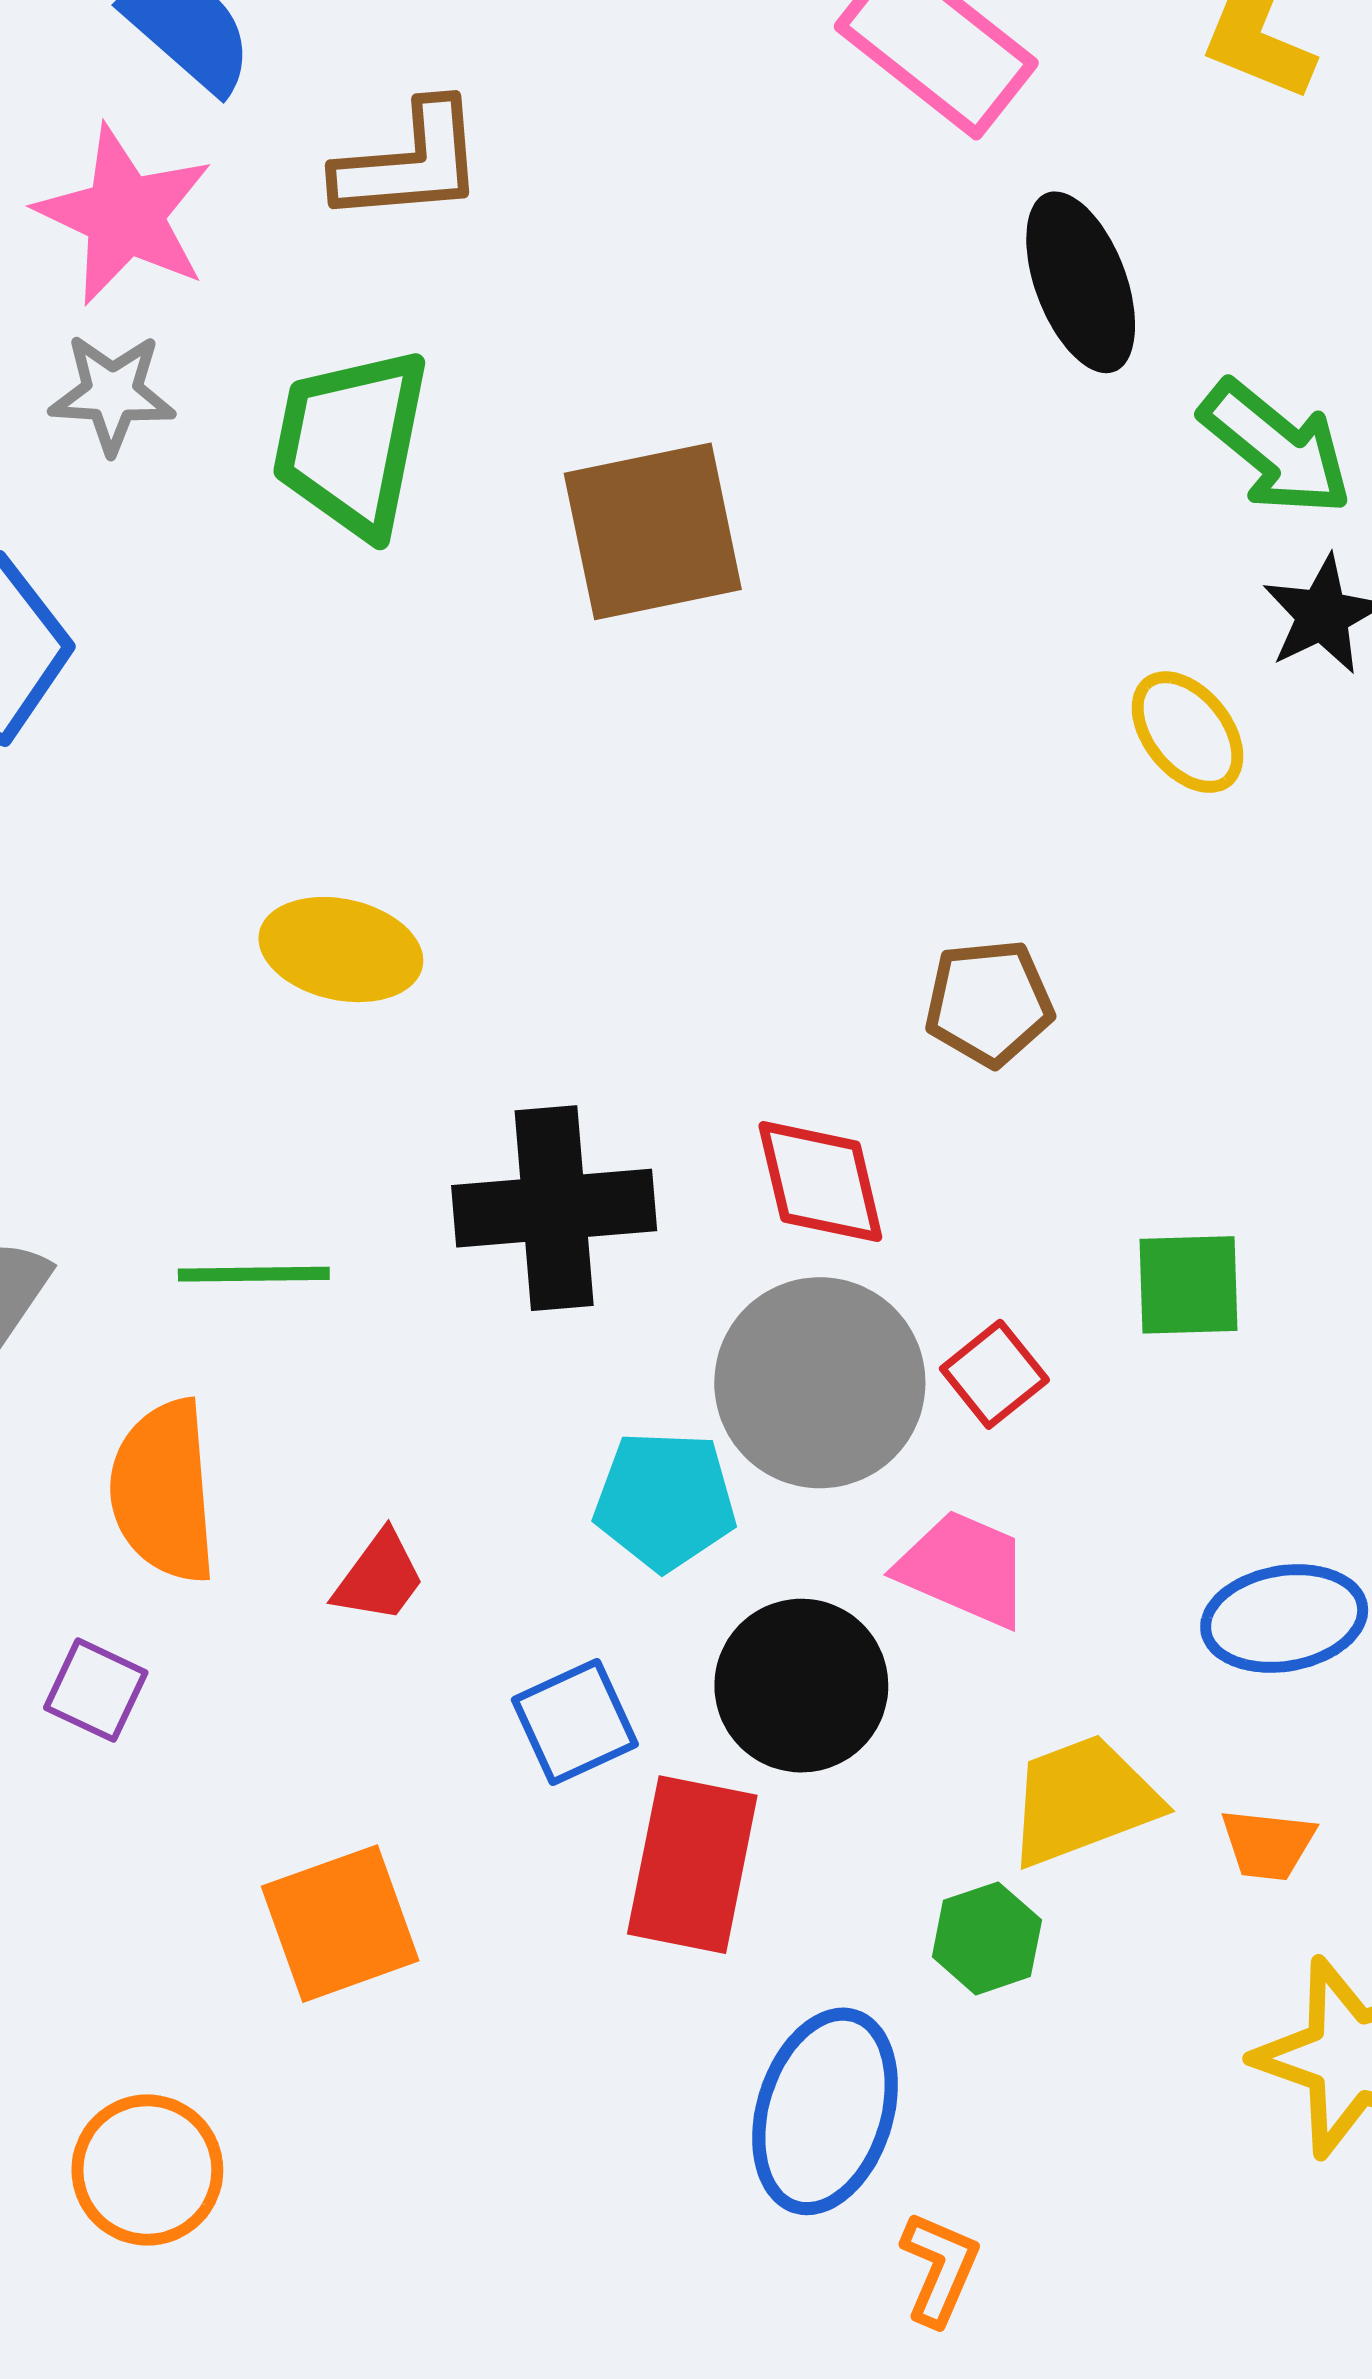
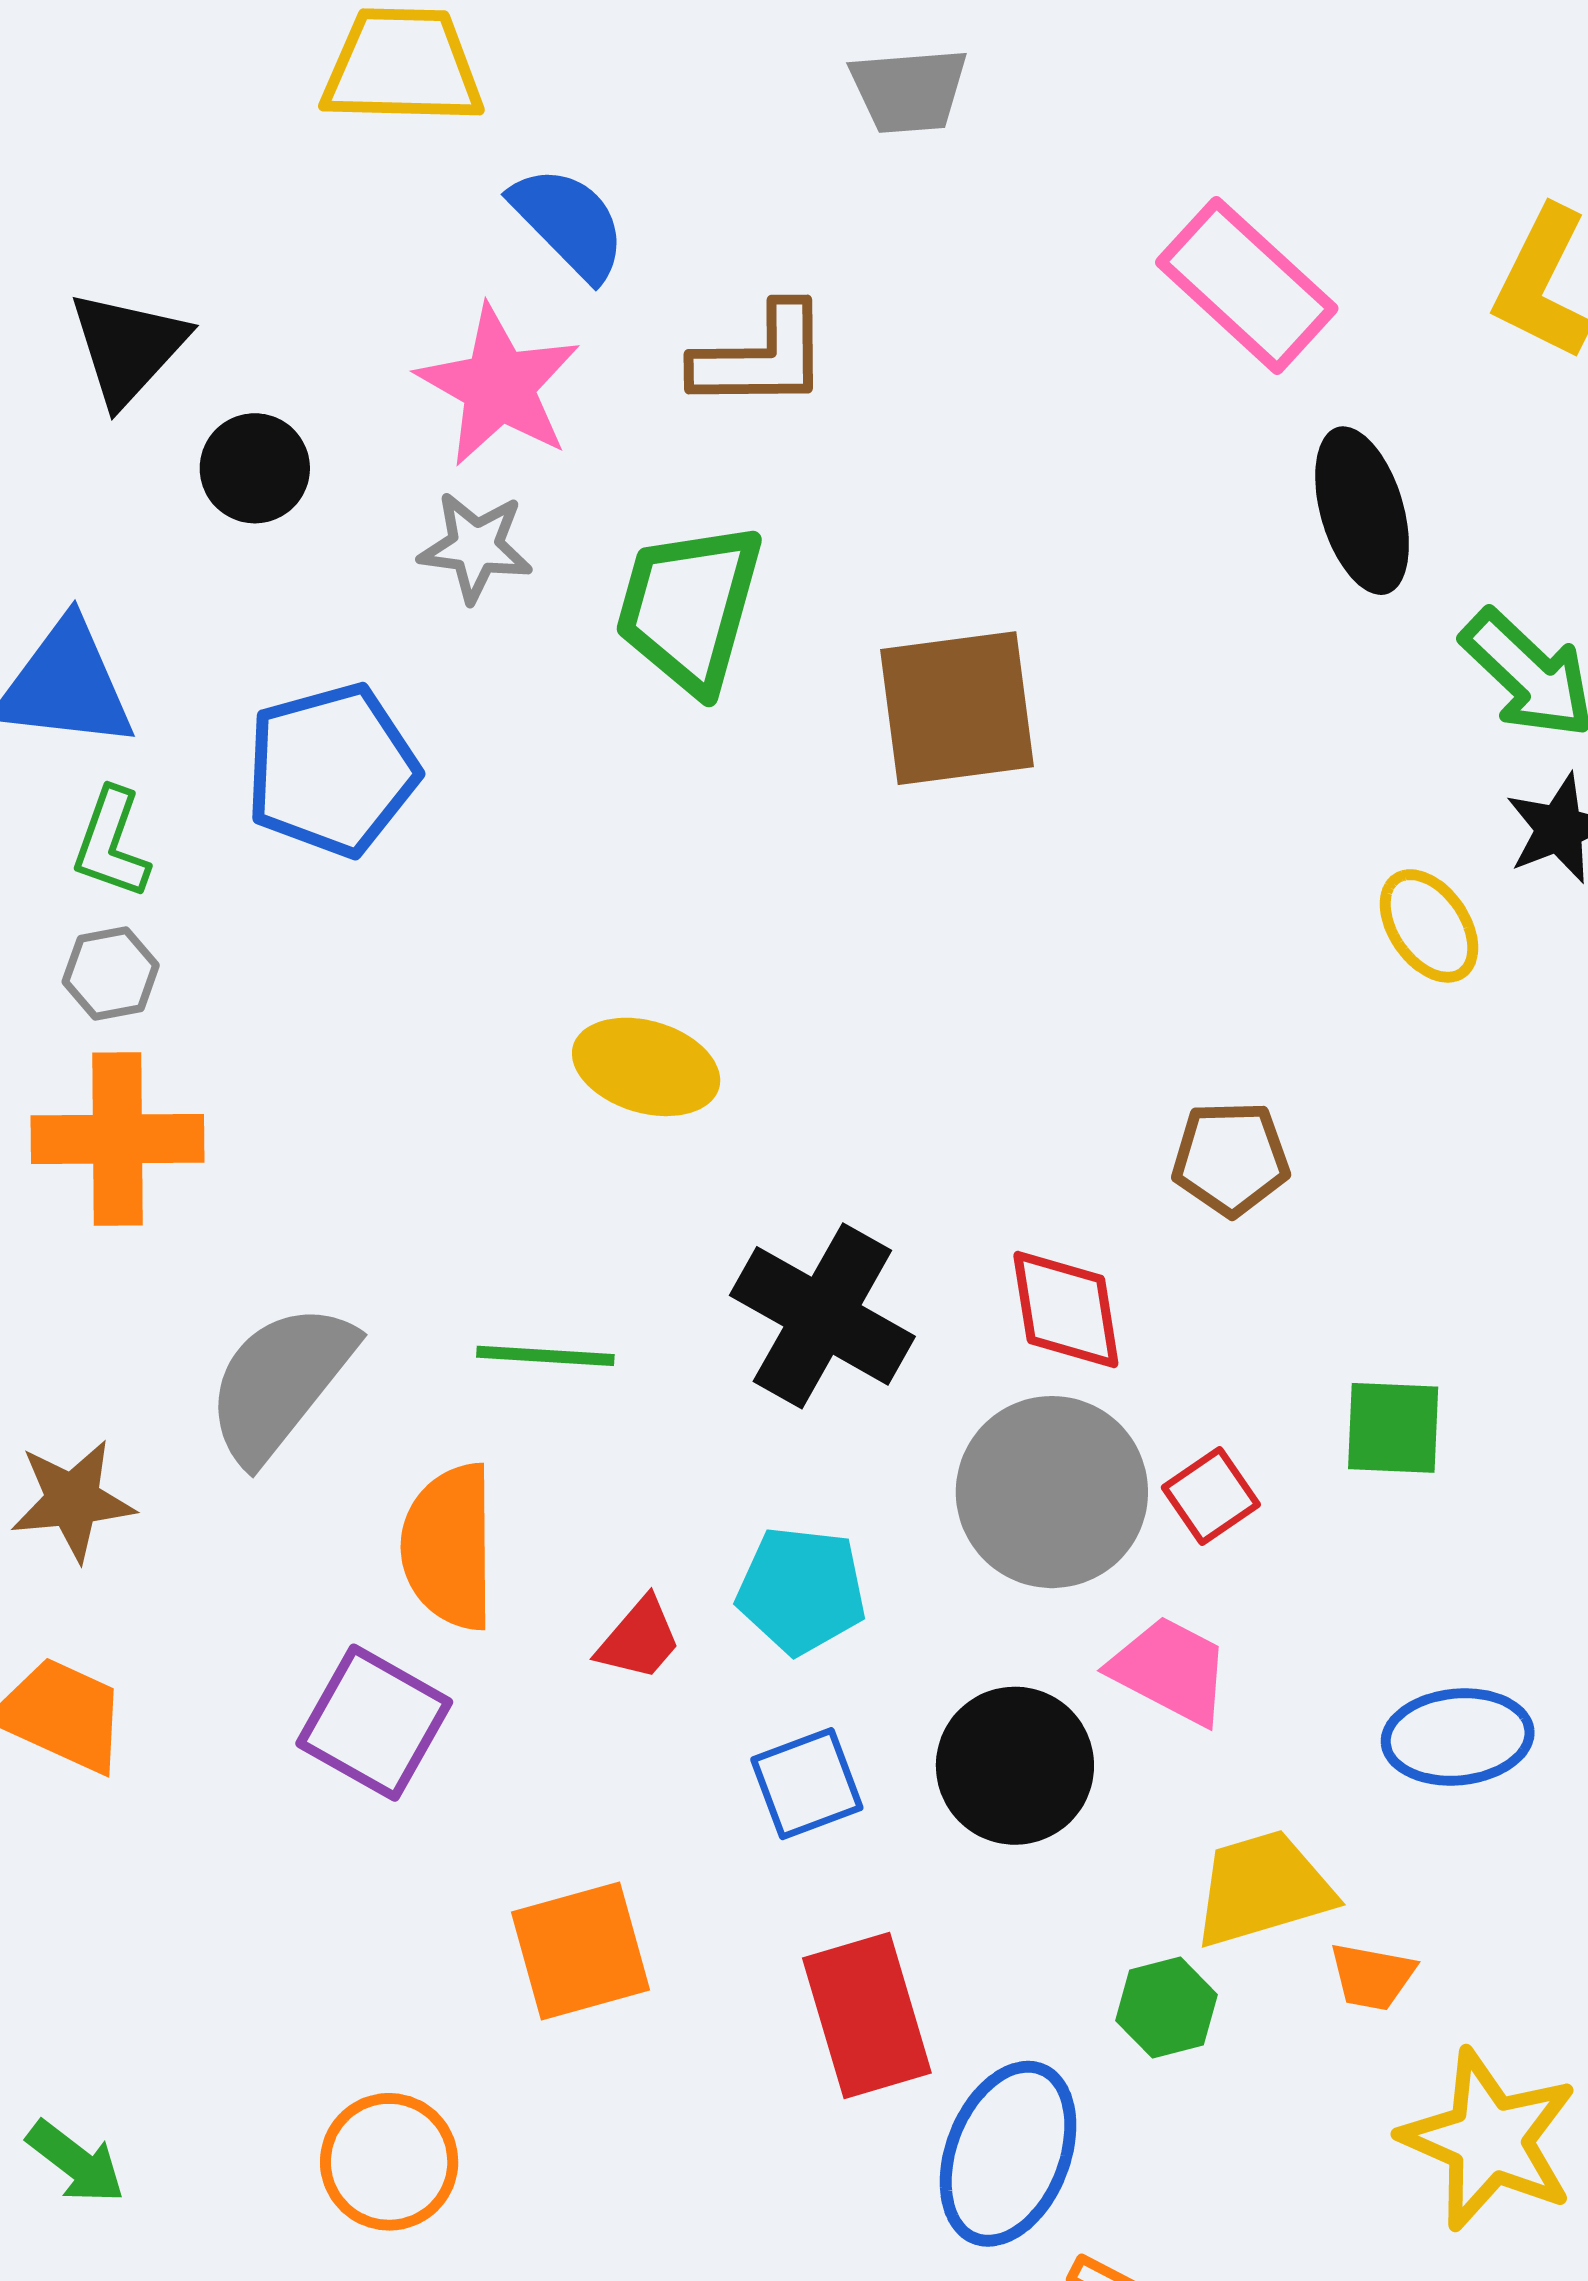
black cross: (554, 1208) -> (822, 1316), turned 30
cyan pentagon: (665, 1501) -> (801, 1590), moved
purple square: (96, 1690) -> (374, 1723), size x1.6
orange trapezoid: (1268, 1844) -> (1372, 1976), moved
red rectangle: (692, 1865) -> (867, 2015), moved, turned -32

